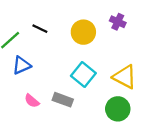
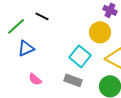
yellow circle: (83, 32) -> (100, 32), moved
gray rectangle: (63, 100) -> (73, 80), moved

